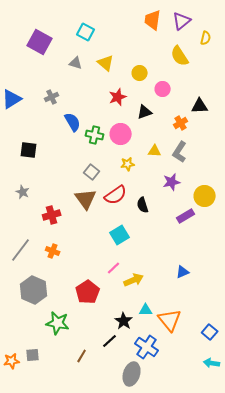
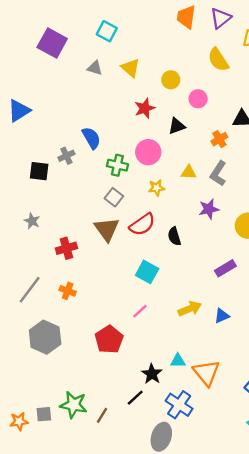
gray cross: (52, 97) -> (66, 156), moved
green cross: (95, 135) -> (117, 165), moved
purple rectangle: (186, 216) -> (225, 268), moved
cyan square: (120, 235) -> (147, 272), turned -30
yellow arrow: (134, 280) -> (190, 309), moved
green star: (58, 323) -> (74, 405), moved

